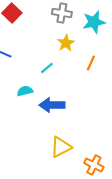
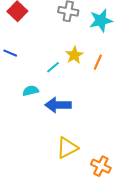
yellow star: (66, 43) -> (74, 55), moved

